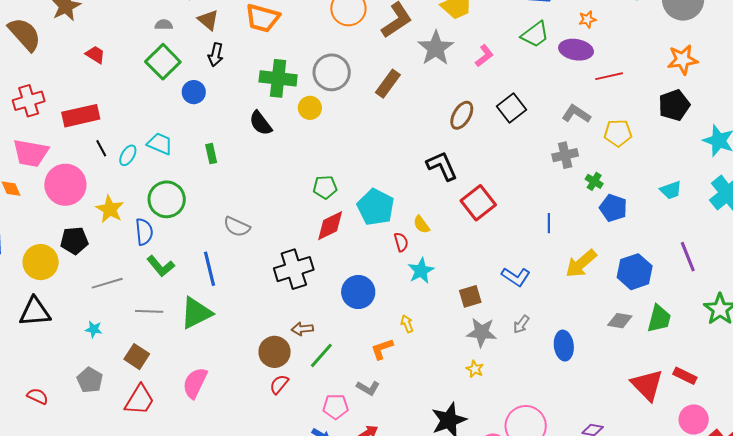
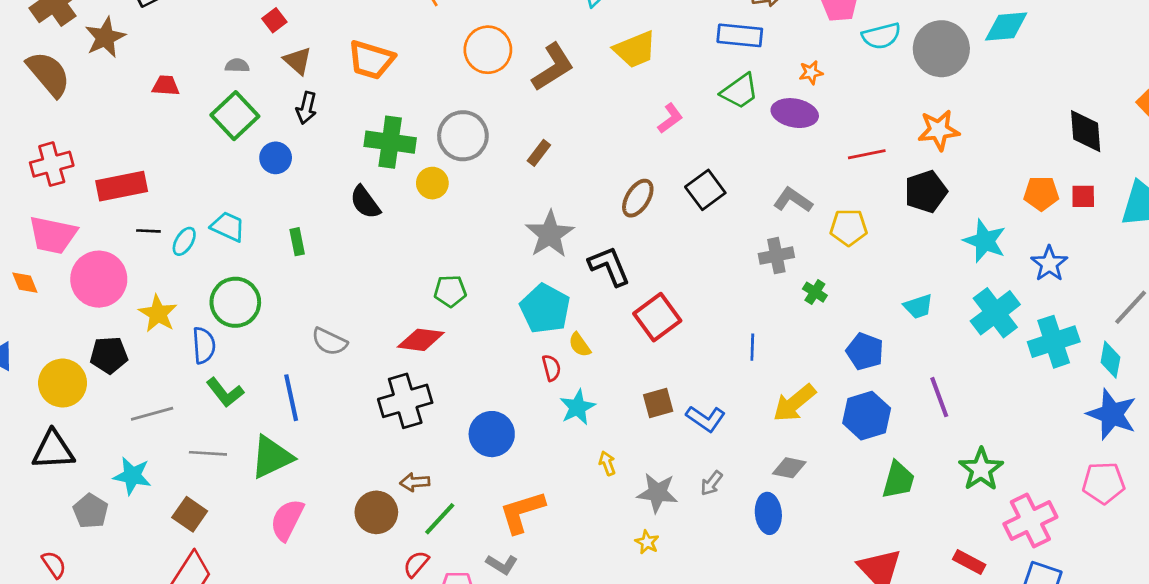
gray star: (436, 48) -> (550, 234), moved
red trapezoid: (95, 55) -> (166, 86), moved, turned -30
red line: (609, 76) -> (867, 154), moved
brown rectangle: (388, 84) -> (539, 153), size x0.7
black line: (101, 148) -> (148, 231), turned -60
cyan pentagon: (376, 207) -> (545, 309), moved
blue pentagon: (613, 208) -> (865, 351), moved
red diamond: (330, 226) -> (421, 340), moved, turned 32
brown square: (470, 296) -> (658, 403), moved
gray diamond: (620, 321) -> (789, 468), moved
yellow arrow: (407, 324) -> (607, 463), moved
cyan star: (94, 329) -> (132, 476), size x1.6
orange L-shape: (382, 349) -> (522, 512), size x1.5
red rectangle: (685, 376) -> (969, 562), moved
gray pentagon: (90, 380) -> (91, 511), moved
pink semicircle: (195, 383) -> (287, 520), moved
red semicircle: (279, 384) -> (416, 564), moved
red semicircle: (38, 396) -> (54, 565), turned 30

